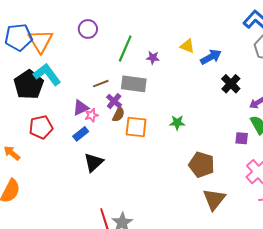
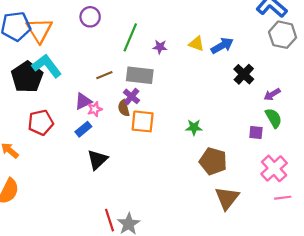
yellow triangle: (187, 46) -> (196, 44), moved
purple cross: (114, 101) -> (132, 96), moved
brown semicircle: (119, 114) -> (124, 108), turned 140
green star: (177, 123) -> (194, 127), moved

